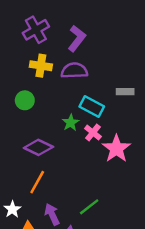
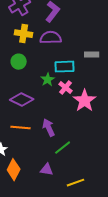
green circle: (25, 100) -> (19, 62), moved
cyan rectangle: (92, 107) -> (65, 67), turned -30
orange line: (37, 182) -> (21, 128), turned 66
purple arrow: (52, 214) -> (49, 128), moved

